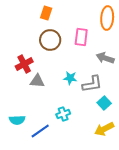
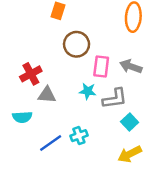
pink rectangle: (81, 37) -> (101, 66), moved
brown circle: (50, 40) -> (77, 44), moved
cyan semicircle: (17, 120) -> (22, 117), moved
blue line: (40, 131) -> (51, 143), moved

